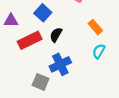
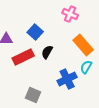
orange rectangle: (95, 27) -> (83, 45), size x1.5
blue cross: (60, 64) -> (67, 79), moved

